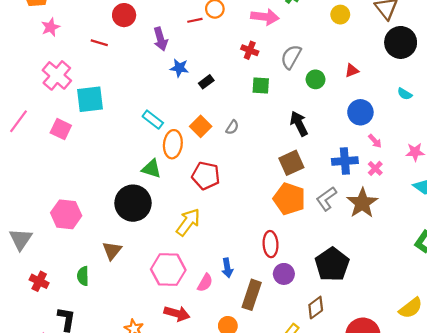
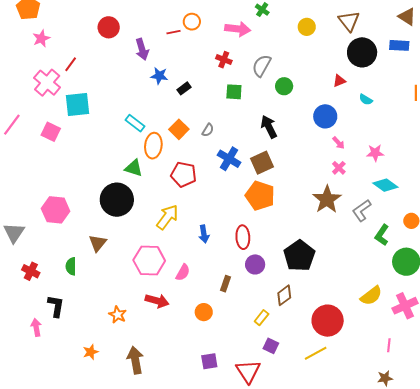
red line: (99, 43) -> (71, 64), moved, turned -70
red triangle: (352, 71) -> (339, 81), moved
blue cross: (345, 161) -> (229, 159), moved, turned 35
gray L-shape: (326, 199) -> (362, 210), moved
blue arrow: (227, 268) -> (204, 234), moved
brown rectangle: (252, 295) -> (226, 284), size x0.6

